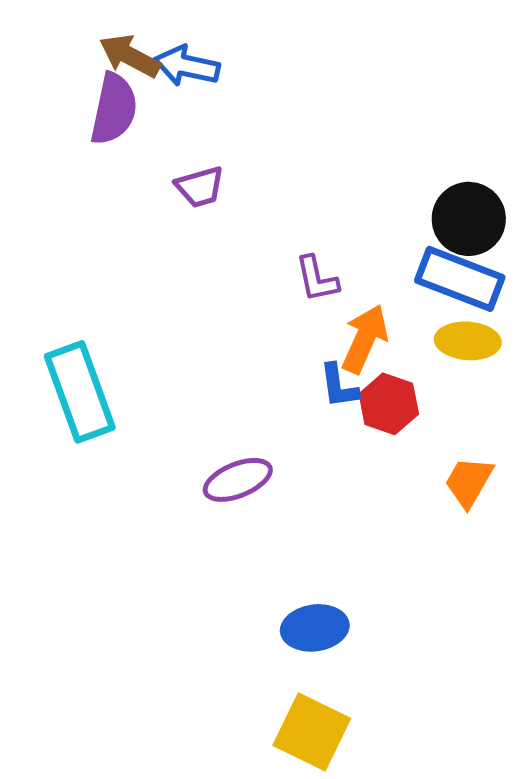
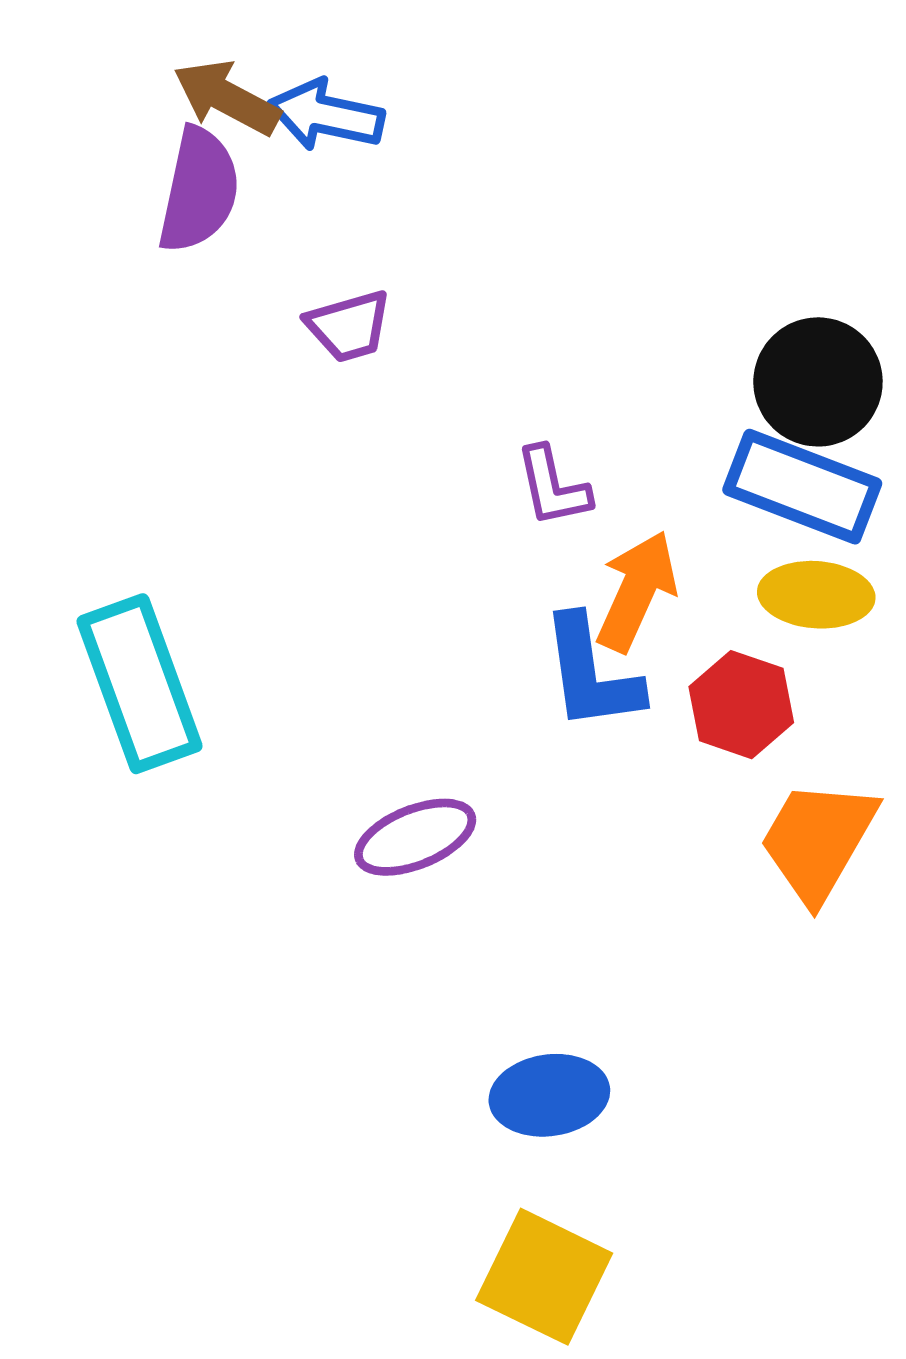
blue L-shape: (339, 386) -> (591, 673), size x1.5
red hexagon: (389, 404) -> (741, 705), moved
orange trapezoid: (469, 482) -> (818, 841), size x1.4

